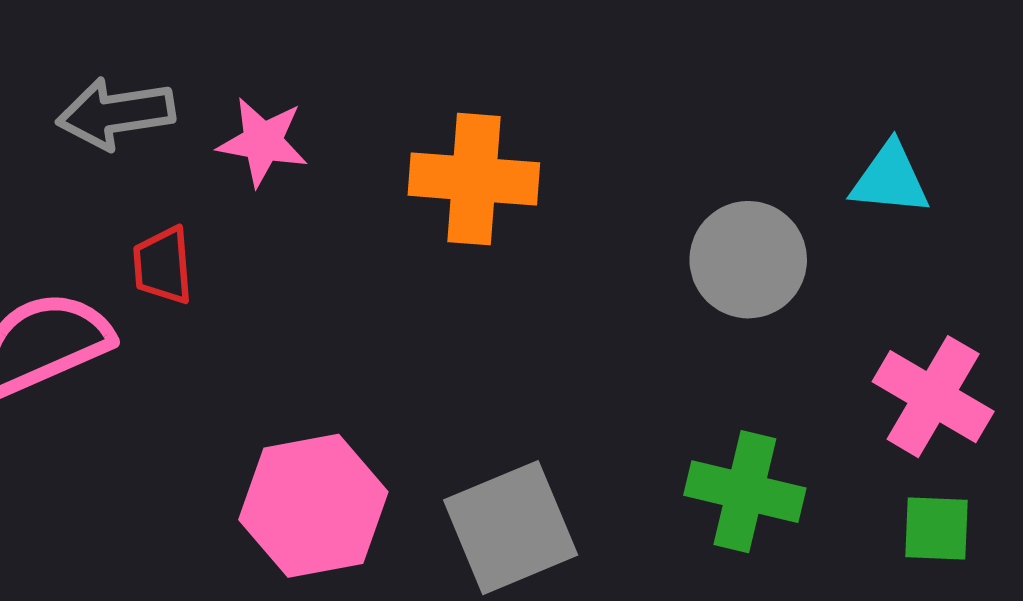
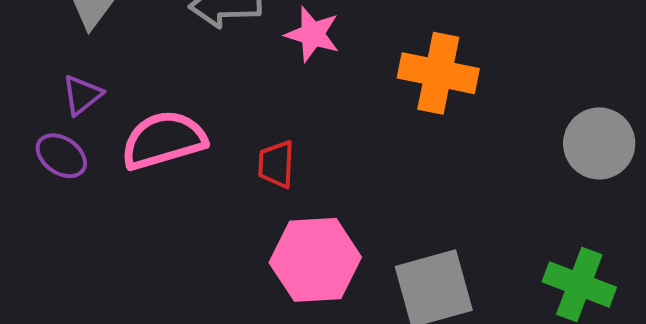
red trapezoid: (163, 266) -> (276, 164), moved

